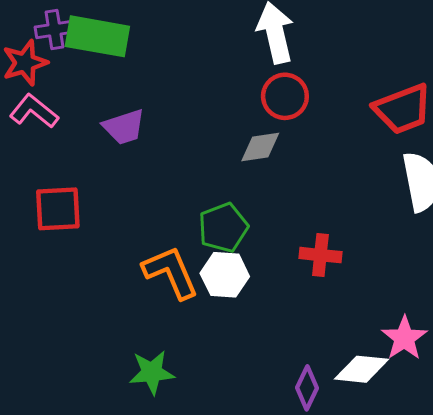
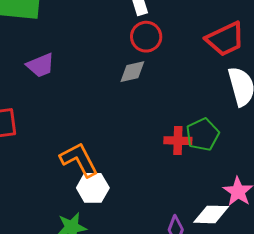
green pentagon: (223, 228) -> (202, 134), moved
white hexagon: (225, 275) -> (93, 188), moved

